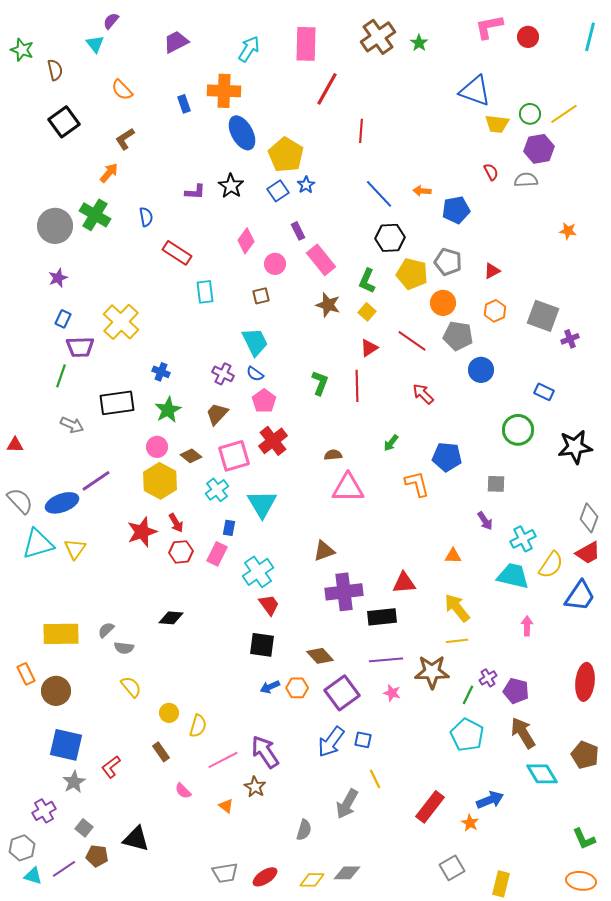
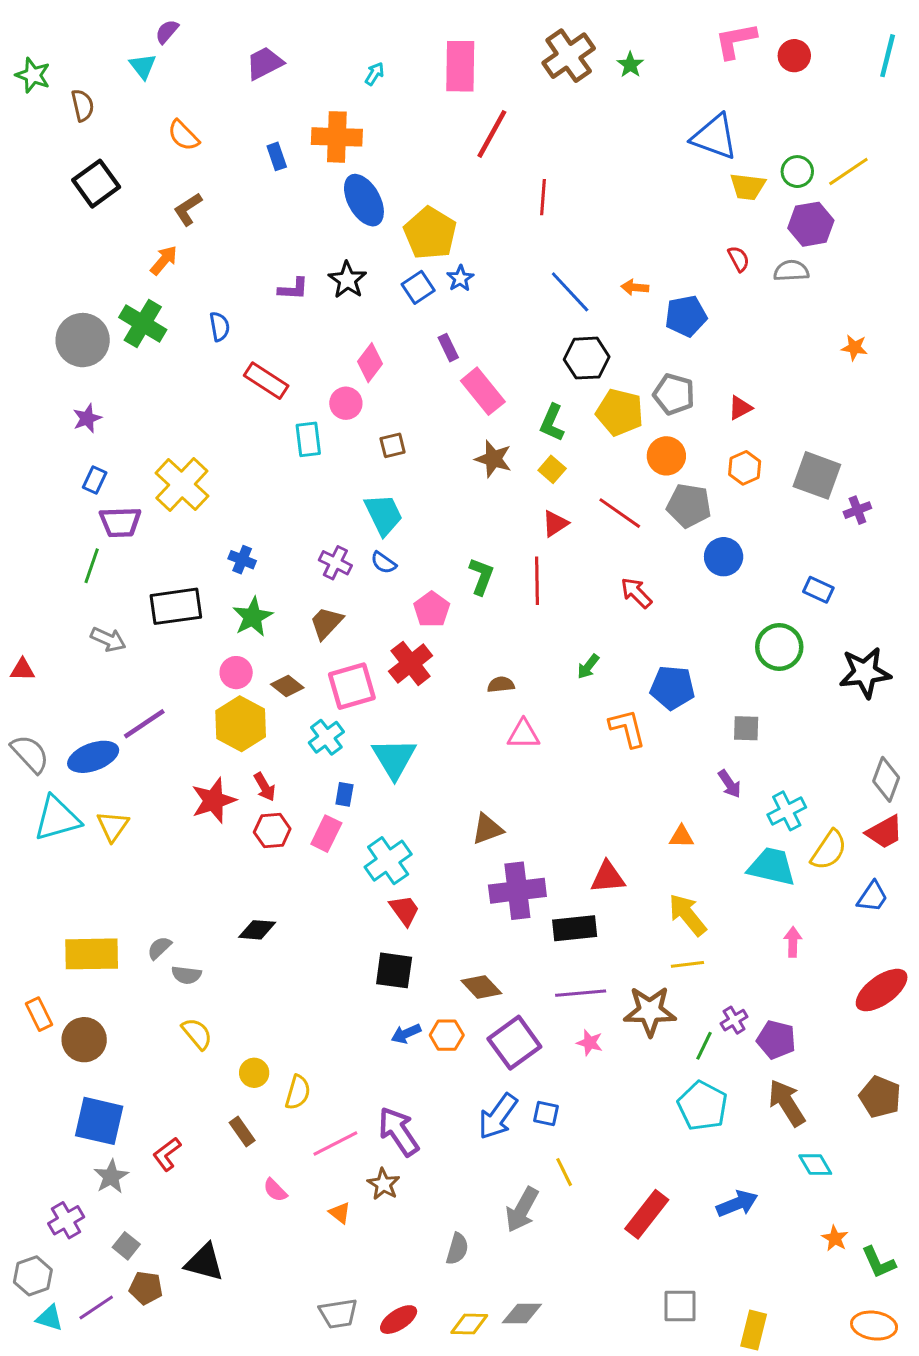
cyan arrow: (249, 49) -> (374, 74), size x0.6
pink circle: (275, 264) -> (346, 403), moved
pink pentagon: (264, 401) -> (432, 609), moved
pink triangle: (348, 488) -> (523, 734), size x0.7
blue trapezoid: (580, 596) -> (873, 897), size x0.7
red ellipse: (585, 682) -> (882, 990), moved, turned 48
brown pentagon: (585, 755) -> (880, 1097), moved
cyan diamond: (542, 774) -> (815, 1165), size x0.7
orange star: (470, 823) -> (835, 1238), moved
gray square: (452, 868) -> (680, 1306), turned 30

